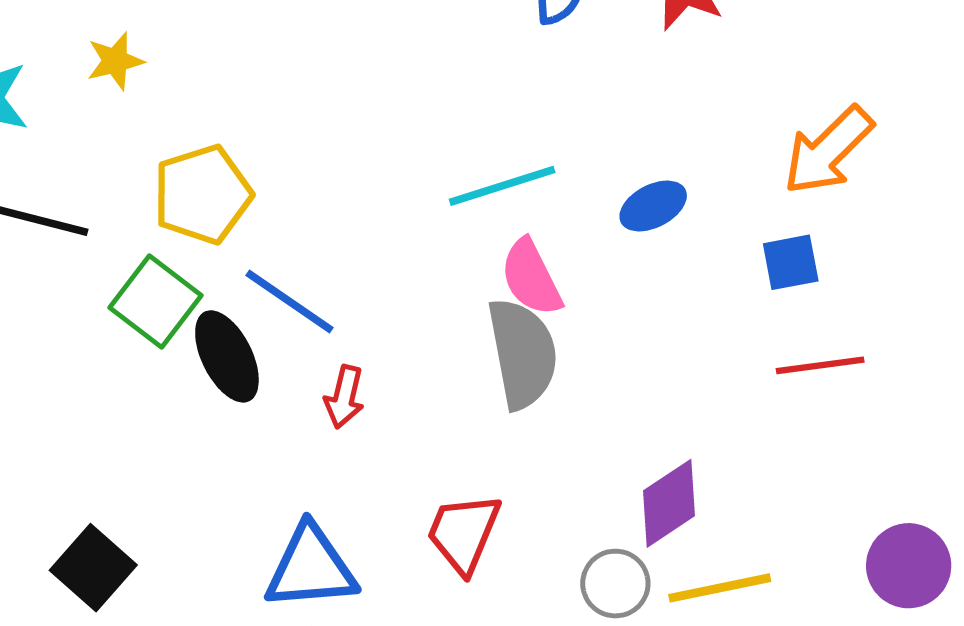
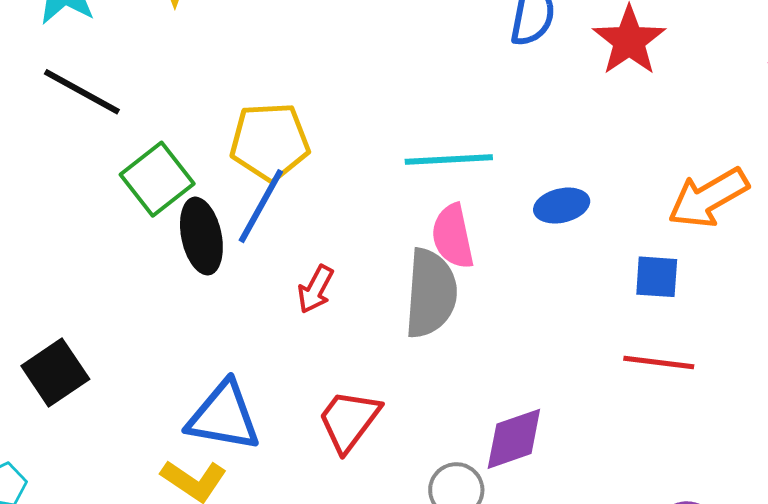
yellow pentagon: (202, 194) -> (270, 142), moved
blue line: (289, 301) -> (261, 206), turned 70
red arrow: (344, 397) -> (315, 289), moved

